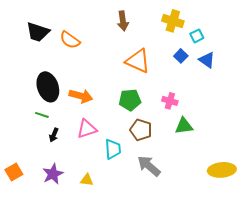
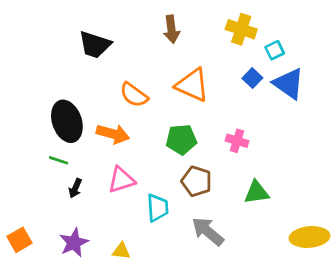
black trapezoid: (38, 32) -> (95, 45), moved
orange semicircle: (70, 40) -> (134, 95), moved
blue triangle: (207, 60) -> (289, 84), size x1.4
green triangle: (184, 126) -> (257, 192), moved

